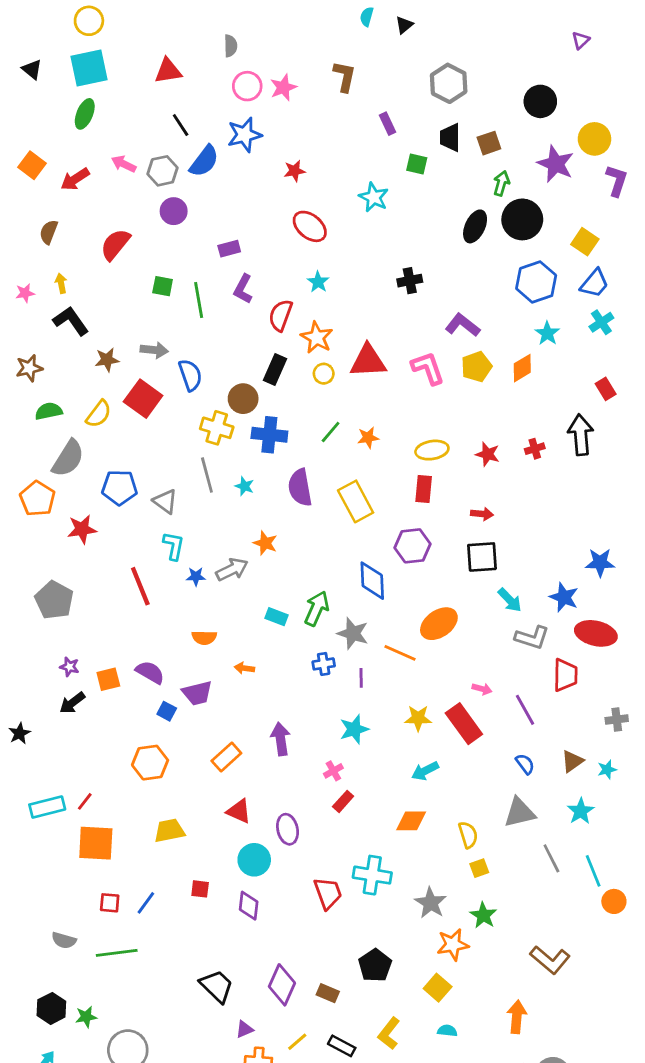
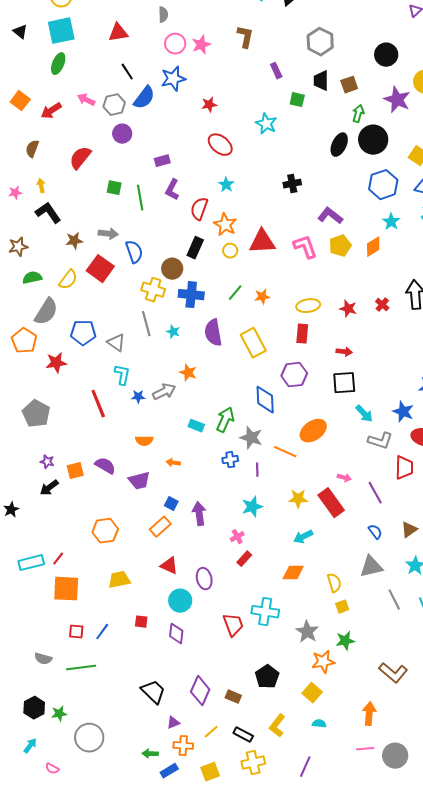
red cross: (535, 449) -> (382, 305), turned -32
blue square: (167, 711) -> (171, 504), moved
green star: (483, 915) -> (345, 641), turned 30

